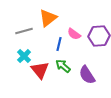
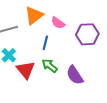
pink semicircle: (74, 34) -> (58, 23), moved

